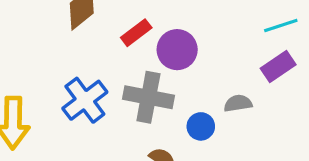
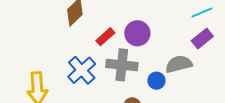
red rectangle: (136, 33) -> (105, 37), moved
gray semicircle: (238, 103) -> (179, 64), size x1.5

